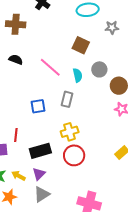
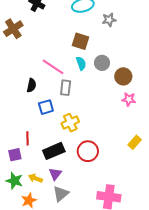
brown cross: (16, 24) -> (13, 29), turned -30
black semicircle: (16, 60) -> (31, 85), moved, turned 88
cyan semicircle: (78, 75) -> (81, 63), moved
gray rectangle: (67, 99) -> (66, 88), moved
yellow cross: (70, 132) -> (70, 123), moved

